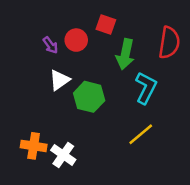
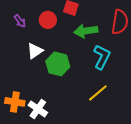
purple arrow: (50, 45) -> (20, 21), moved
green arrow: (125, 54) -> (86, 31), turned 70

